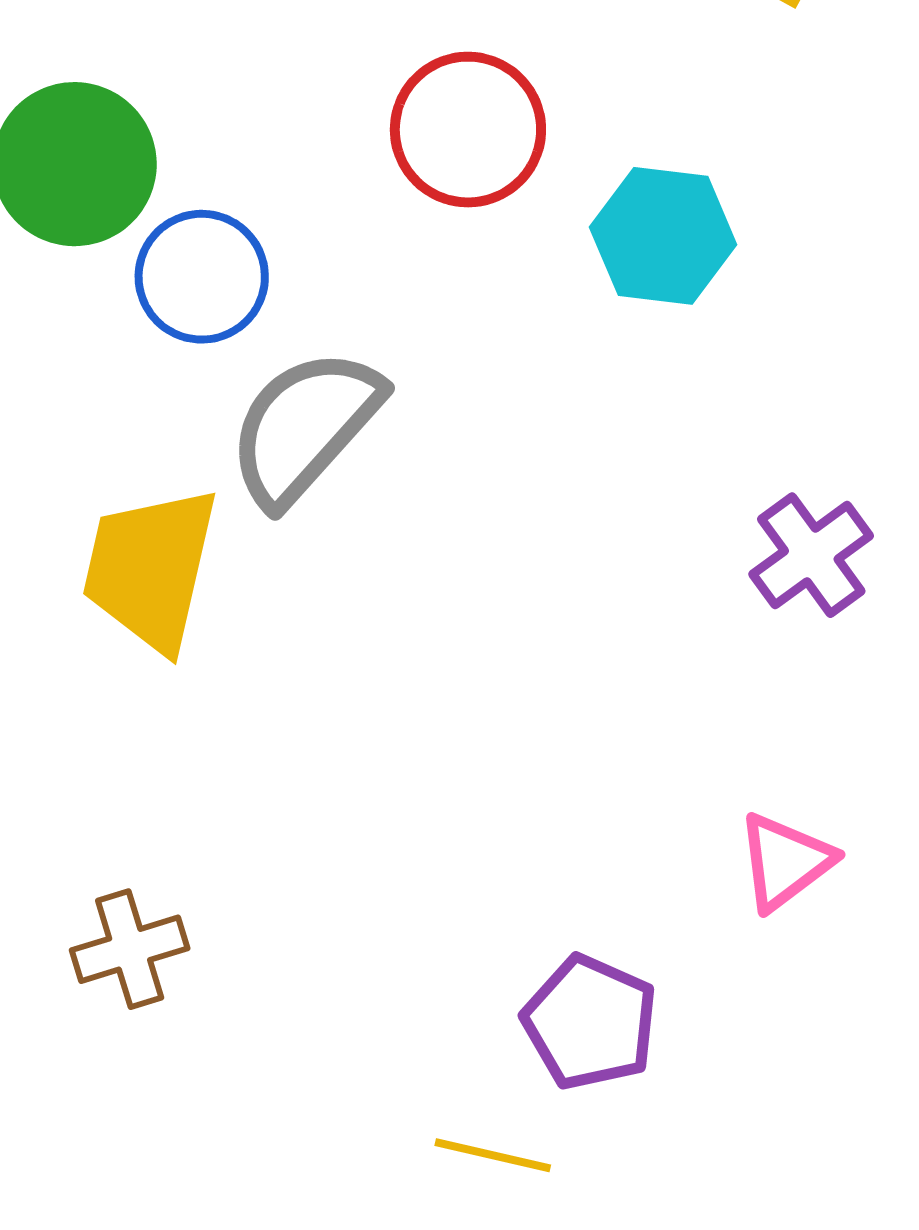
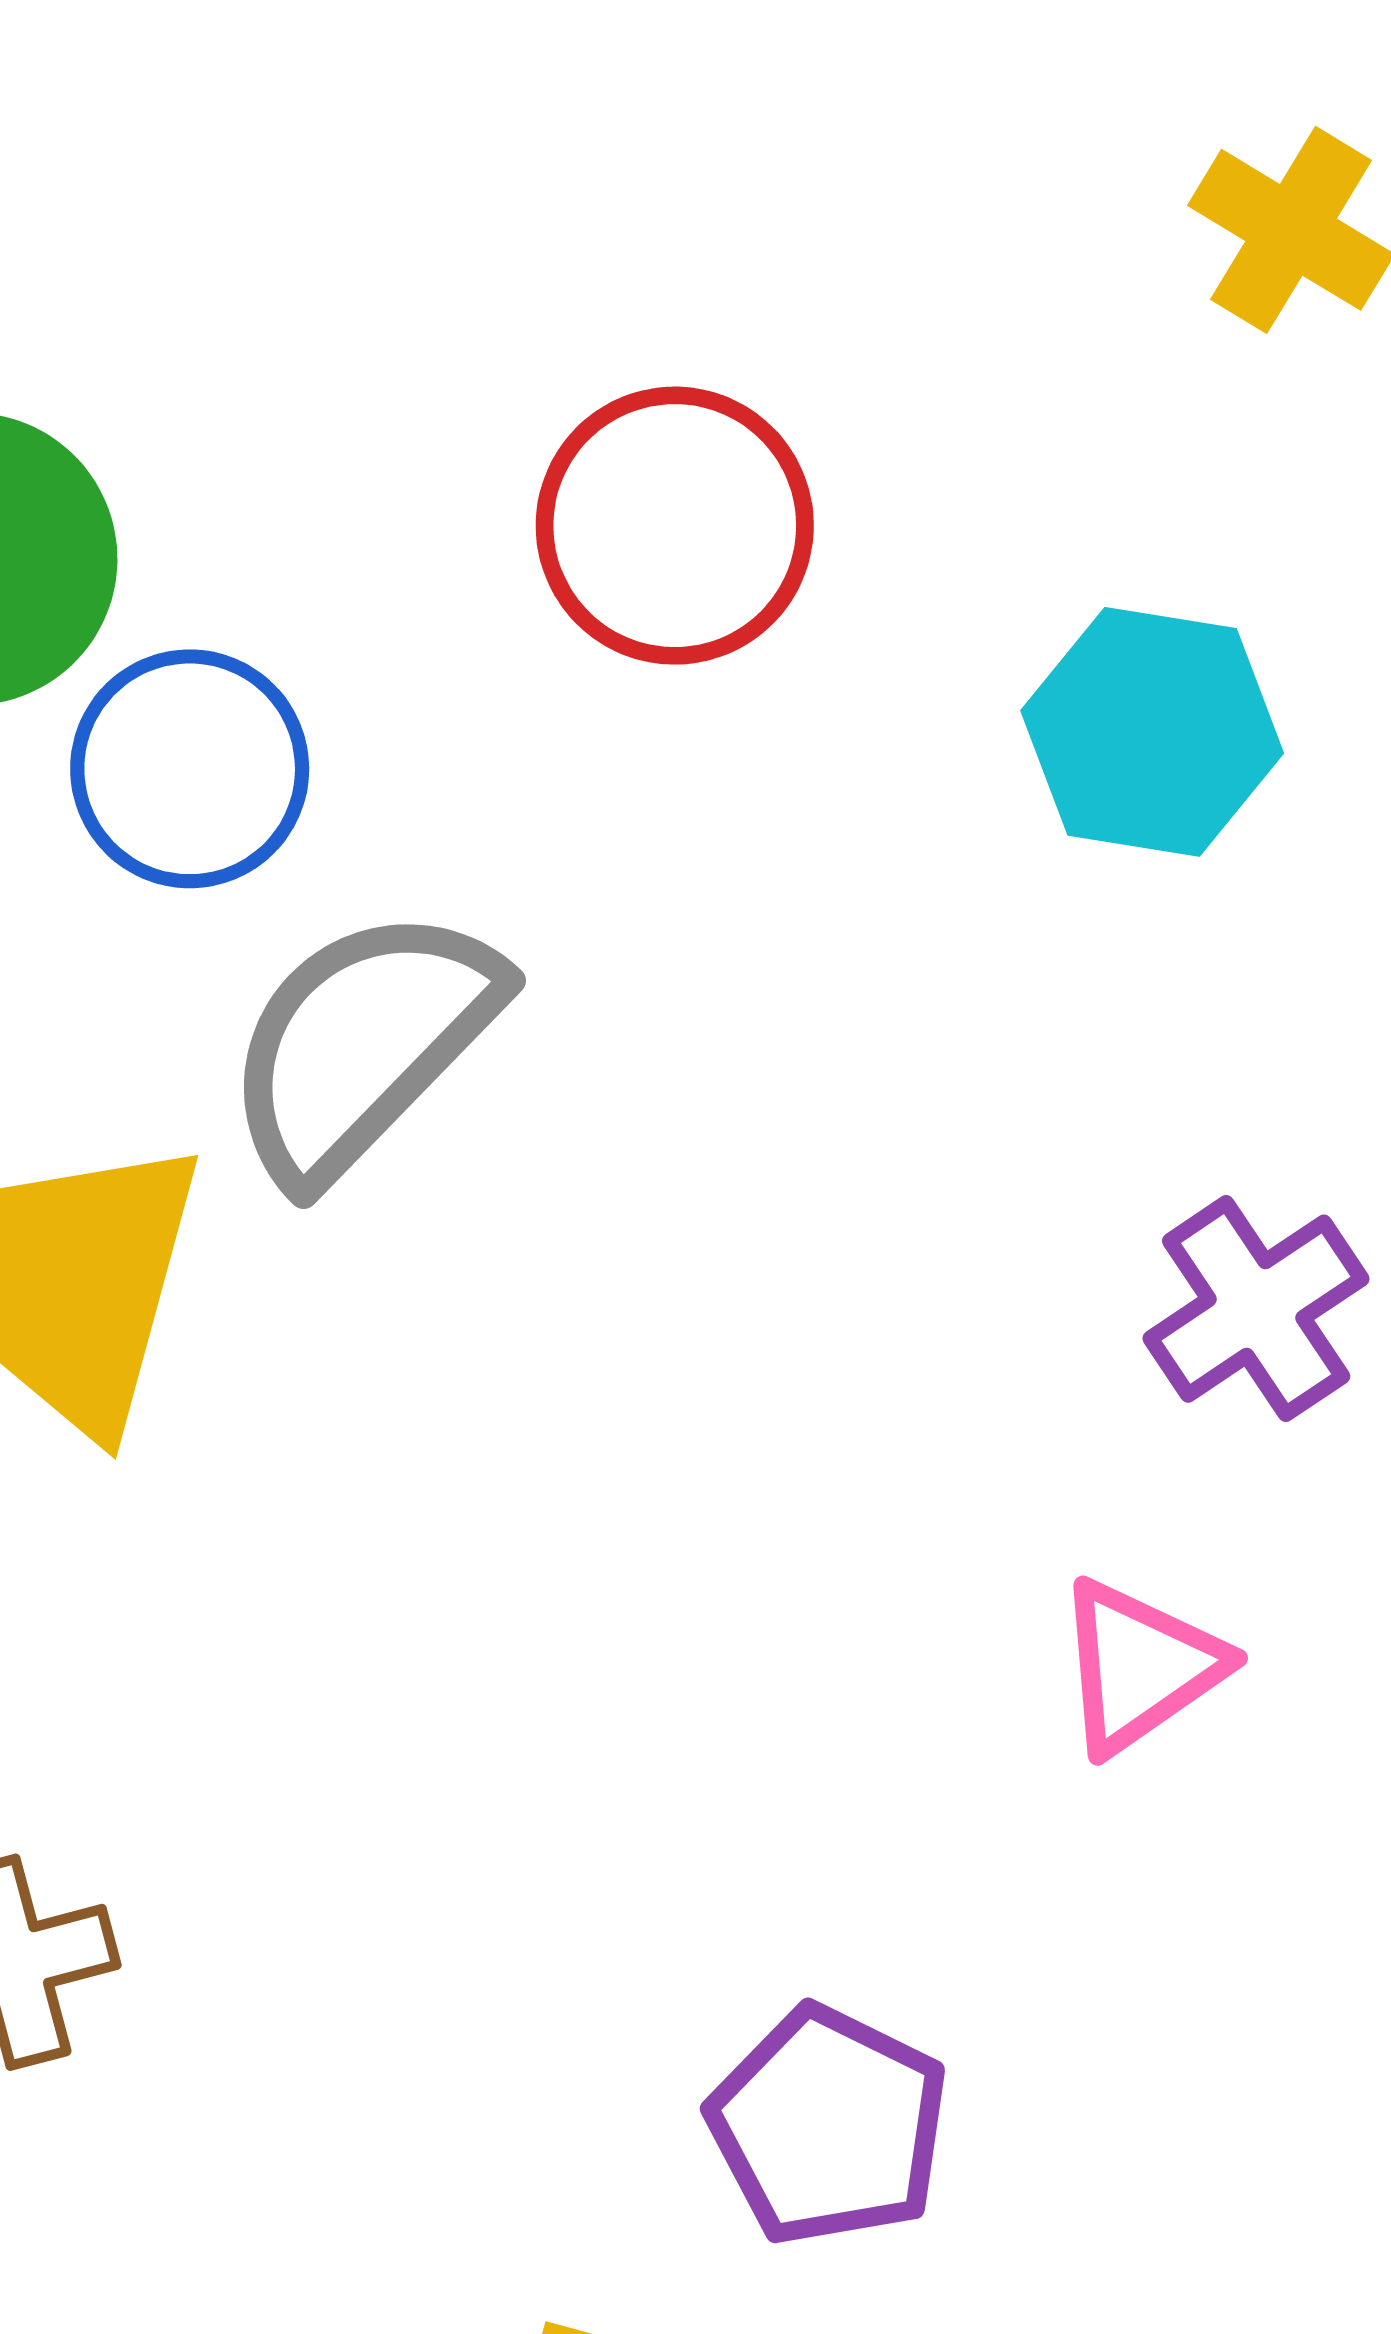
cyan hexagon: (663, 236) -> (1152, 732), moved
pink triangle: (785, 862) -> (1140, 1667), moved

